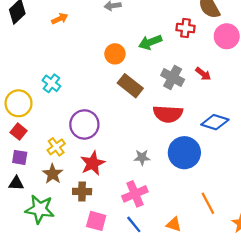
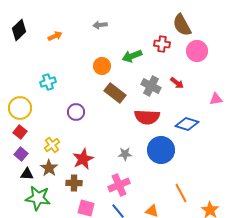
cyan cross: (51, 83) -> (48, 82), moved, turned 35
purple circle: (84, 124) -> (76, 112), moved, size x0.7
purple square: (20, 157) -> (21, 154), turned 32
black triangle: (16, 183) -> (27, 174), moved

